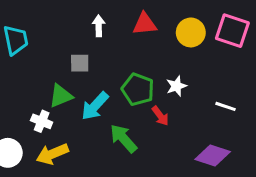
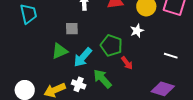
white star: (176, 86) -> (137, 31), moved
white cross: (42, 121) -> (79, 84), moved

